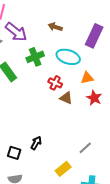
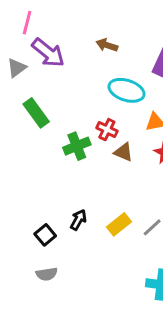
green cross: (35, 57) -> (77, 146), moved
black square: (14, 153) -> (45, 235), turned 32
yellow rectangle: (63, 169) -> (119, 224), moved

